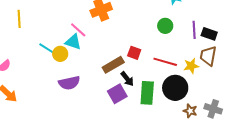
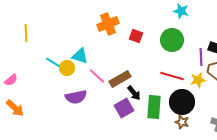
green circle: (165, 26) -> (172, 40), size x1.5
pink line: (78, 30) -> (97, 76), moved
purple line: (194, 30) -> (201, 57), moved
red square: (134, 53) -> (136, 36), moved
brown star: (190, 111) -> (182, 122), moved

